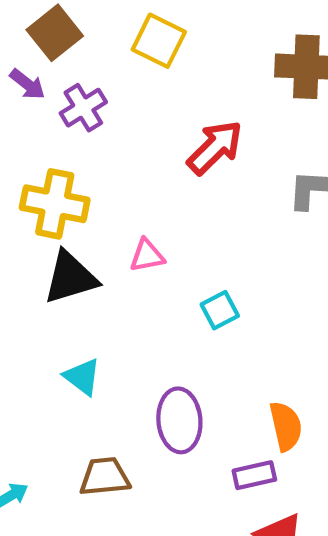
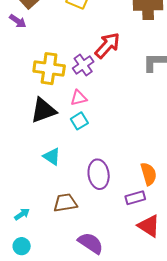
purple cross: (83, 108) -> (83, 65), moved
yellow cross: (55, 204) -> (49, 69), moved
cyan square: (220, 310) -> (79, 121), moved

